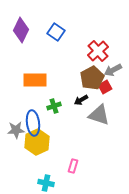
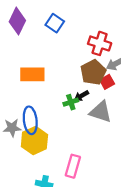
red cross: (98, 51) -> (100, 43), turned -30
green cross: (54, 106) -> (71, 102), moved
pink rectangle: (73, 166) -> (73, 166), size x1.5

